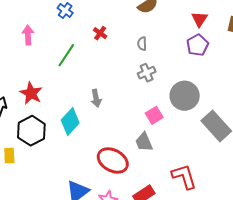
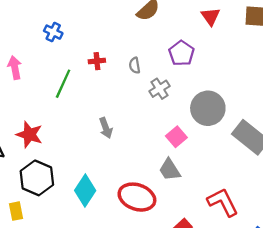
red cross: (100, 33) -> (97, 61), moved, turned -32
gray semicircle: (142, 44) -> (135, 65), moved
purple pentagon: (197, 45) -> (182, 53), moved
cyan diamond: (70, 122) -> (85, 190), moved

